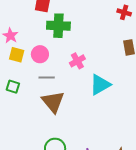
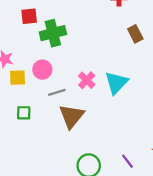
pink cross: (77, 61) -> (87, 80), moved
brown triangle: (53, 102) -> (72, 116), turned 35

